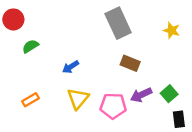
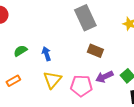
green semicircle: (30, 46) -> (20, 51), moved
blue arrow: (71, 67) -> (46, 54), turned 104

